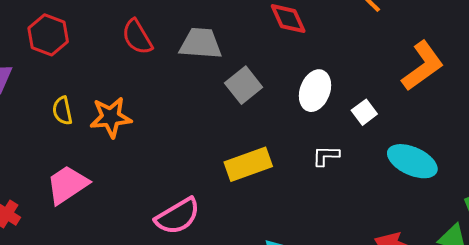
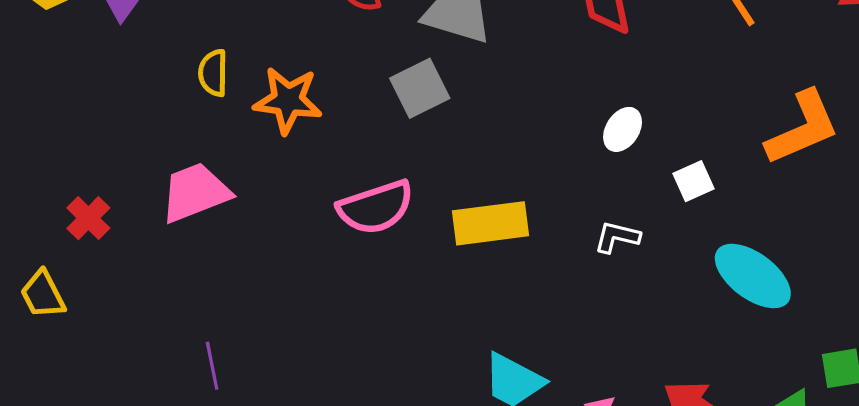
gray square: (244, 85) -> (420, 88), moved
white ellipse: (315, 91) -> (623, 129), size x0.7
pink semicircle: (178, 216) -> (376, 207), moved

